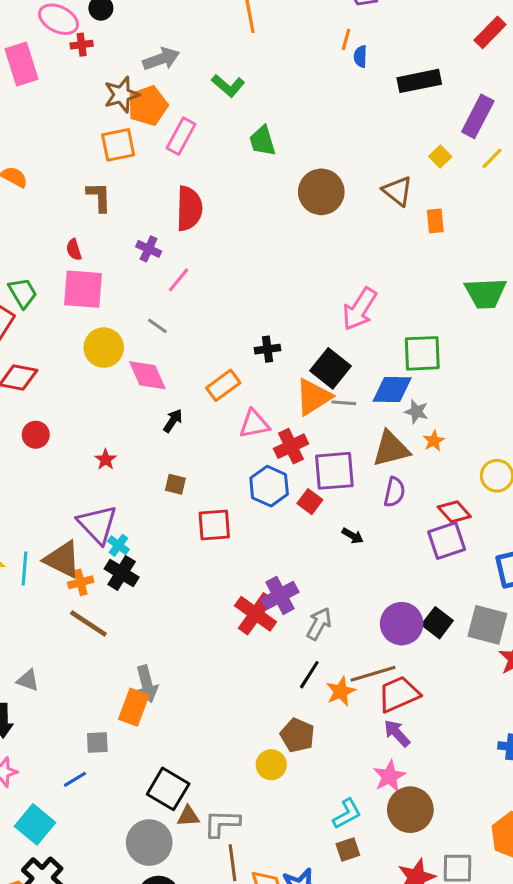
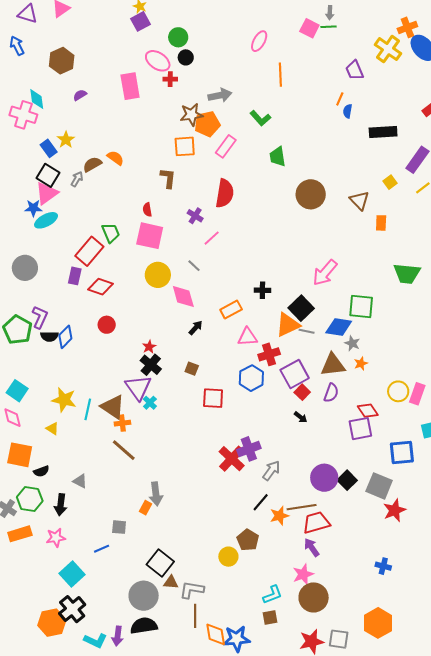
purple square: (334, 471) -> (295, 374), turned -32
red square: (310, 502) -> (302, 392), moved
black cross: (122, 573) -> (151, 365), moved
orange rectangle: (134, 707) -> (146, 508), size x0.6

